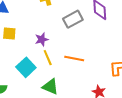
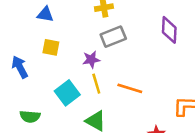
gray rectangle: (73, 19) -> (113, 37), moved

